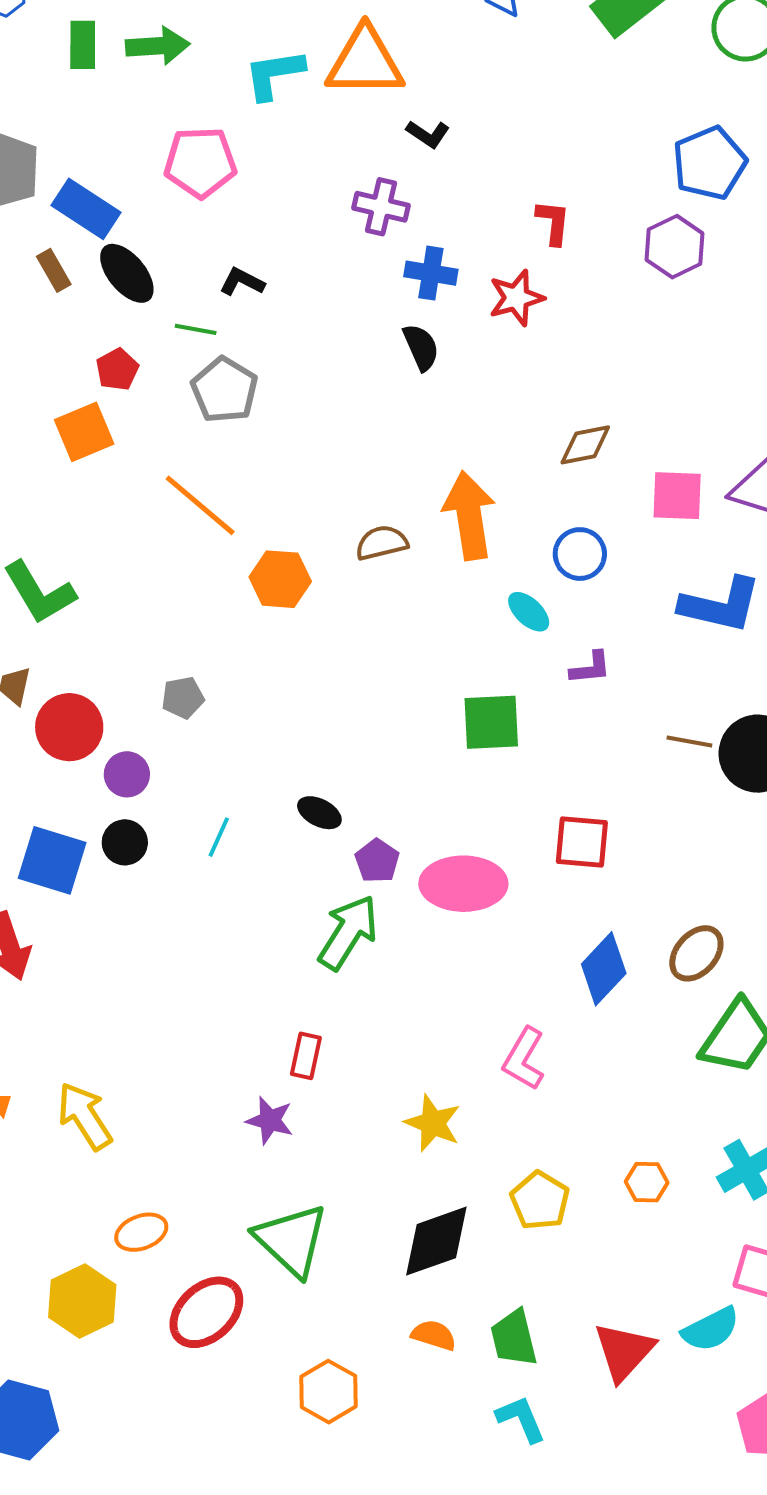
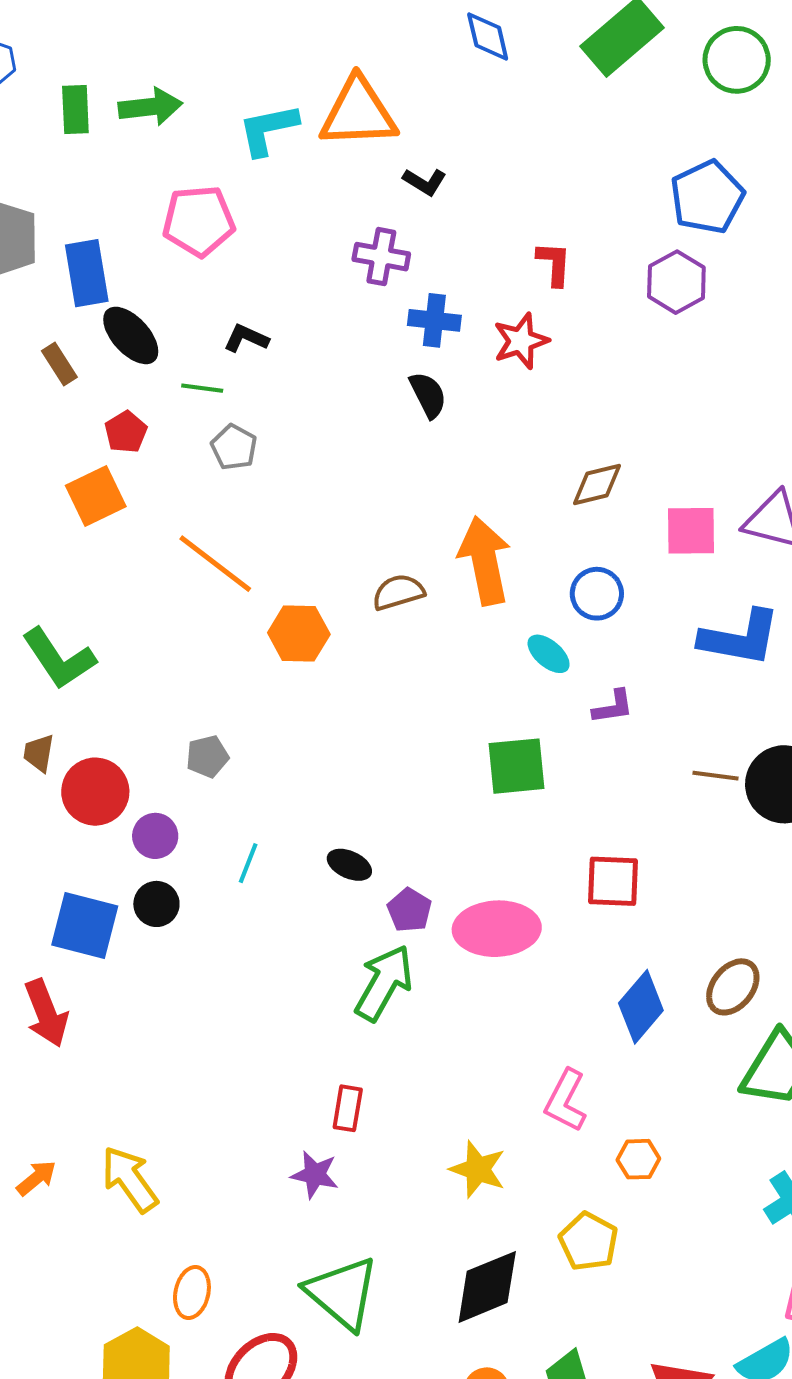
blue rectangle: (86, 209) -> (87, 273), turned 50
brown rectangle: (54, 270) -> (59, 364), moved
gray pentagon: (225, 390) -> (234, 447), size x0.7
cyan line: (219, 837) -> (248, 863), moved
orange hexagon: (647, 1182) -> (638, 1159), moved
orange ellipse: (141, 1232) -> (192, 1293), turned -54

